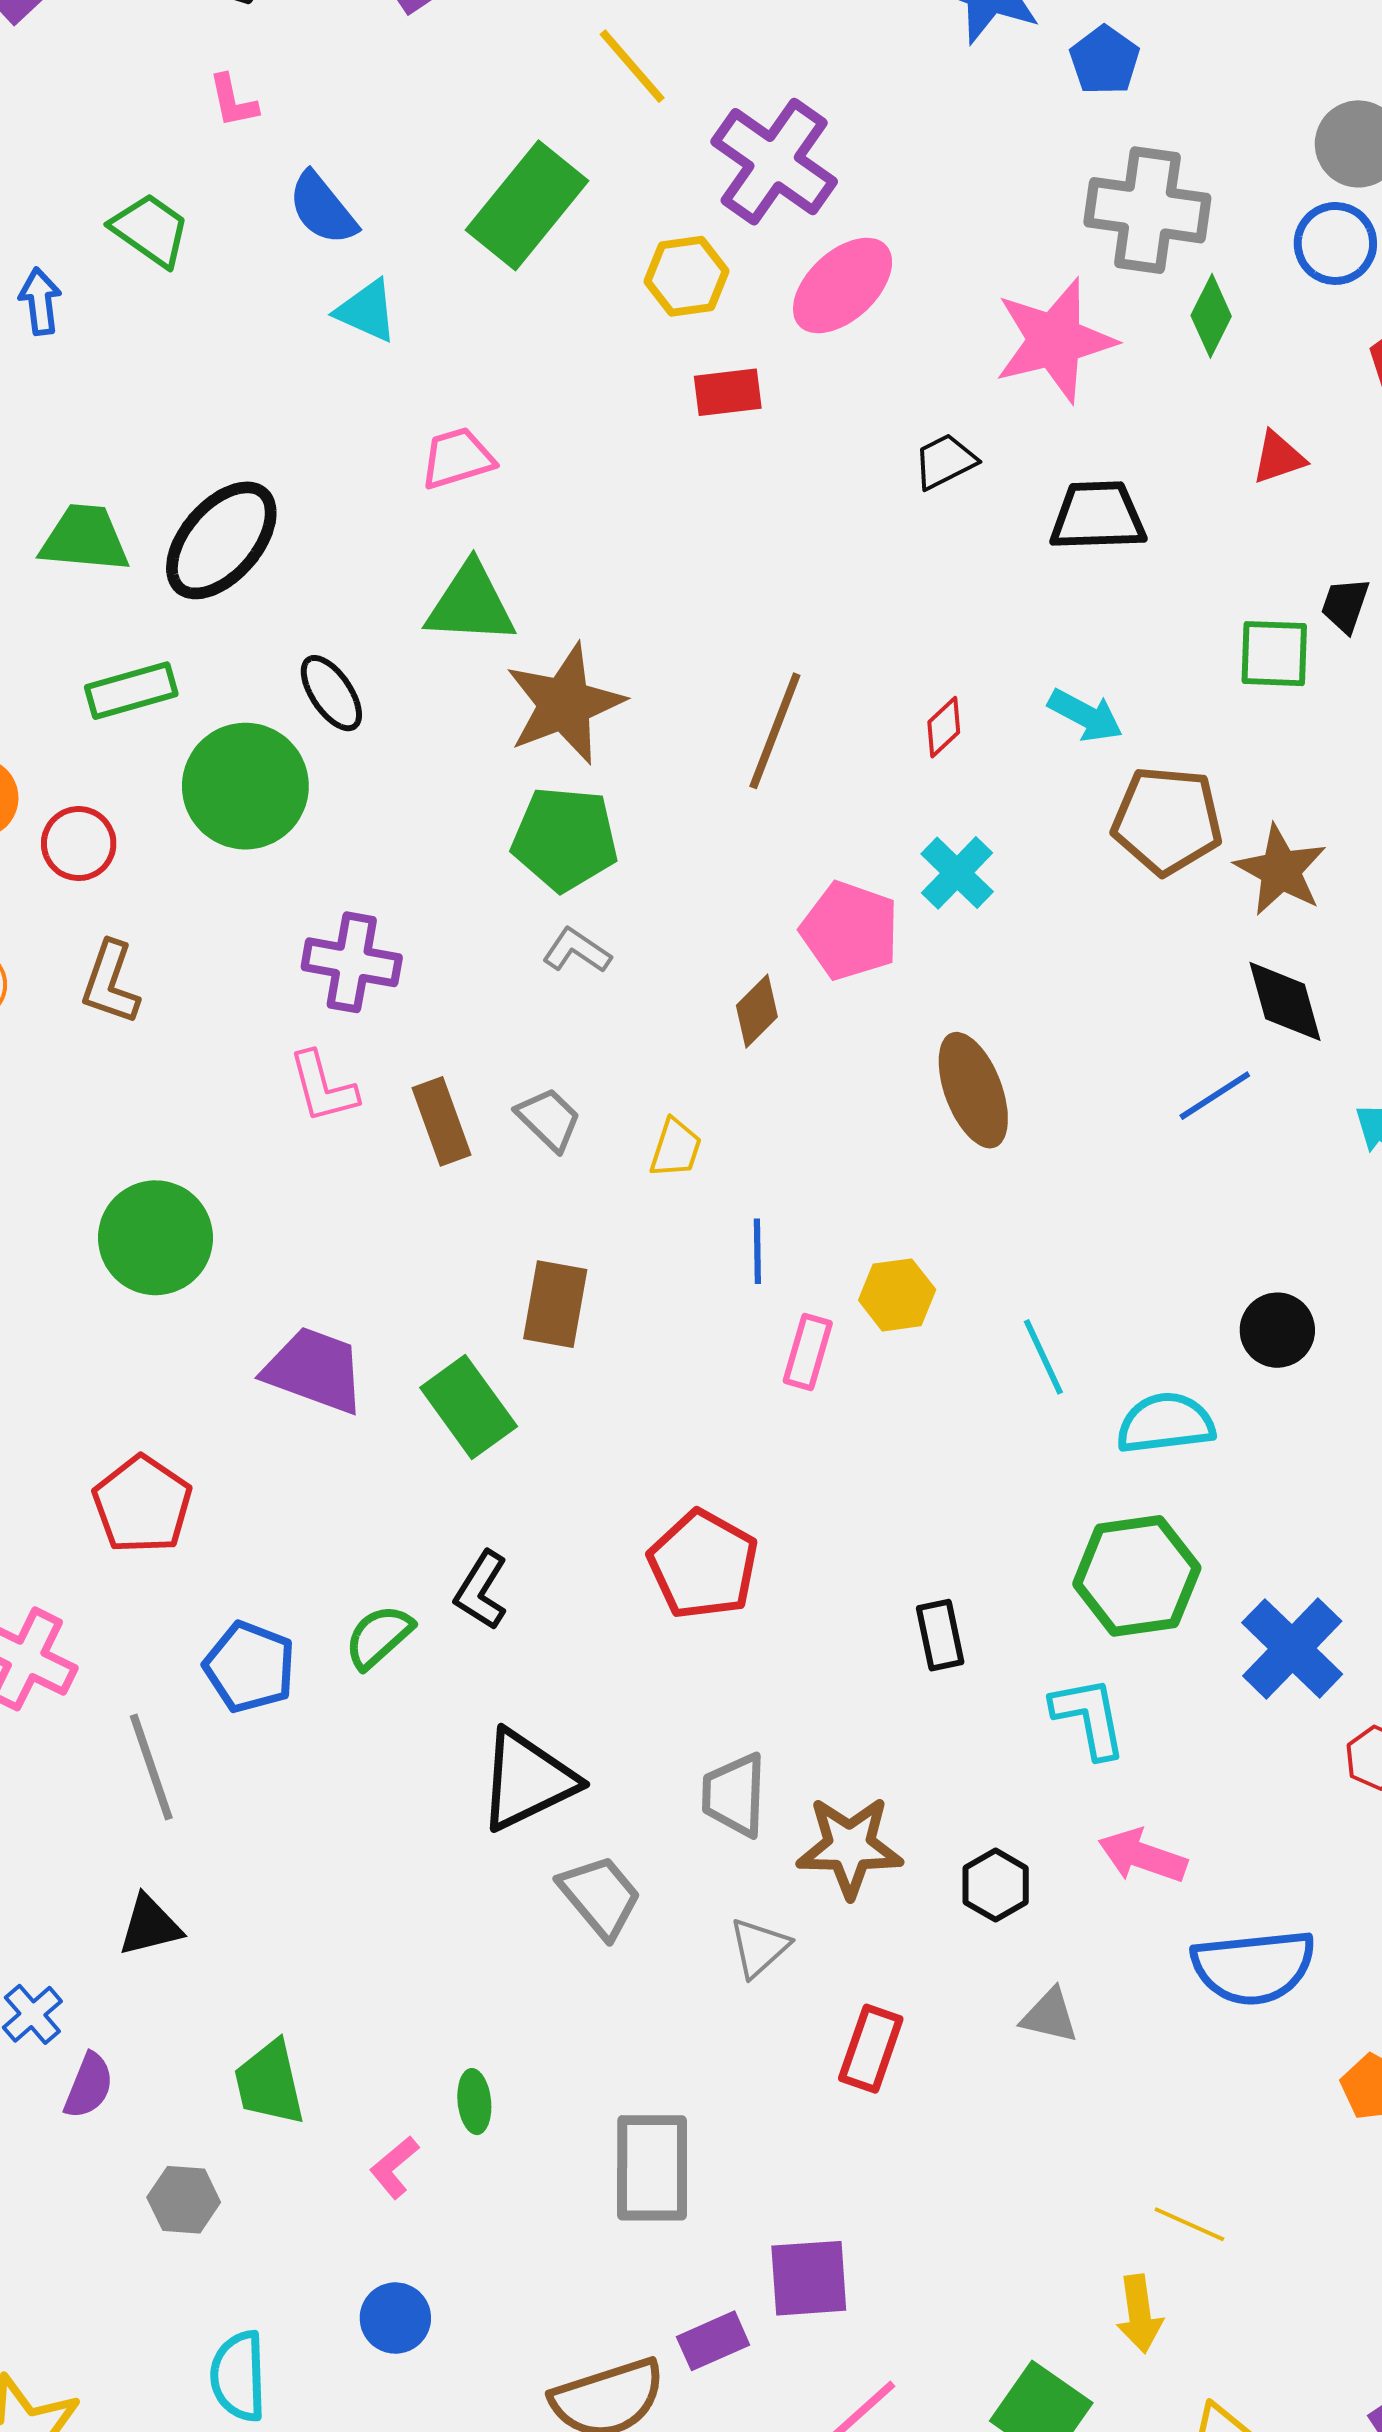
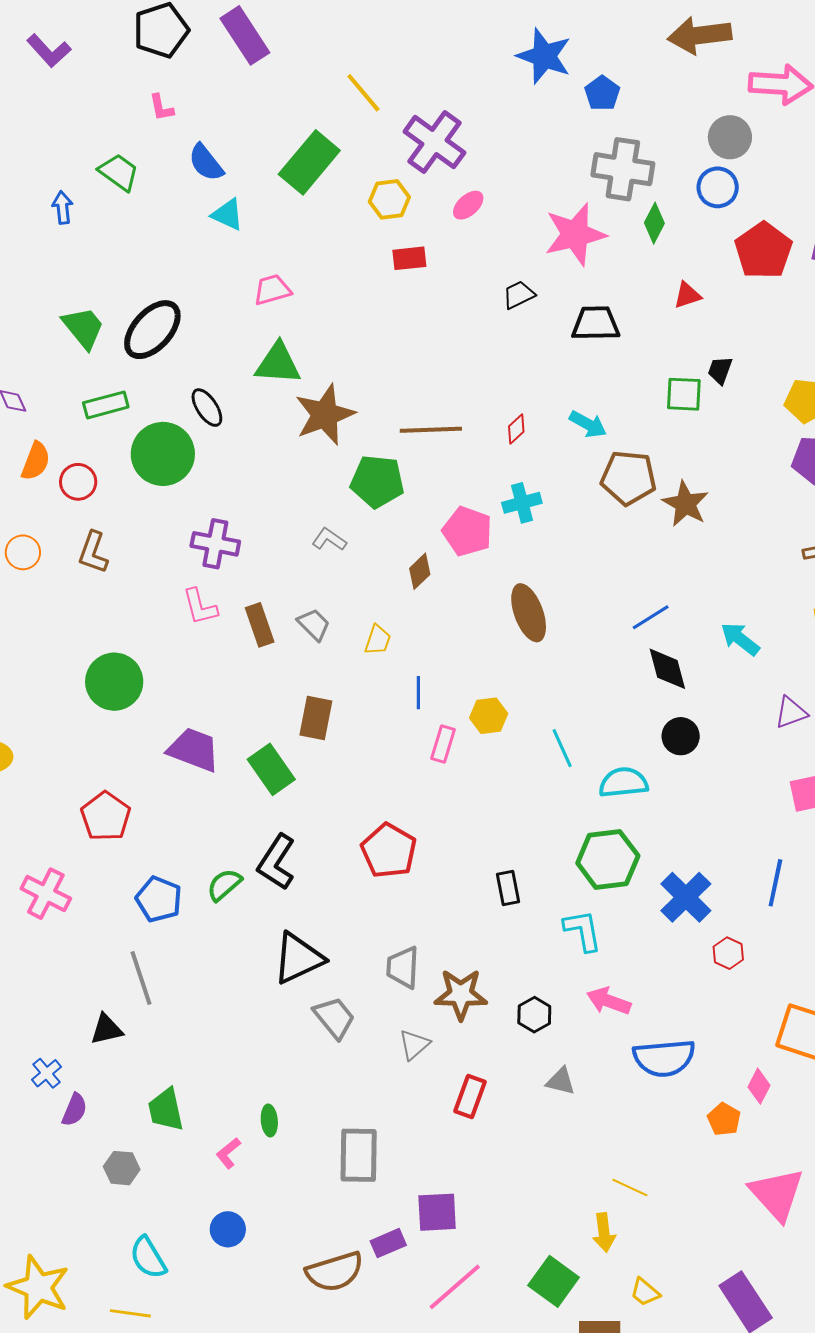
pink ellipse: (843, 285) -> (468, 205), size x0.6
green trapezoid: (85, 539) -> (83, 328), turned 45
brown line: (775, 731) -> (431, 430), turned 66
green pentagon: (565, 839) -> (377, 481), moved
cyan cross: (957, 873) -> (522, 503), turned 30
black diamond: (1285, 1001) -> (667, 669), moved
black L-shape: (481, 1590) -> (276, 862), size x1.4
gray line: (151, 1767) -> (141, 978), moved
cyan semicircle: (238, 2376) -> (148, 1258), turned -30

